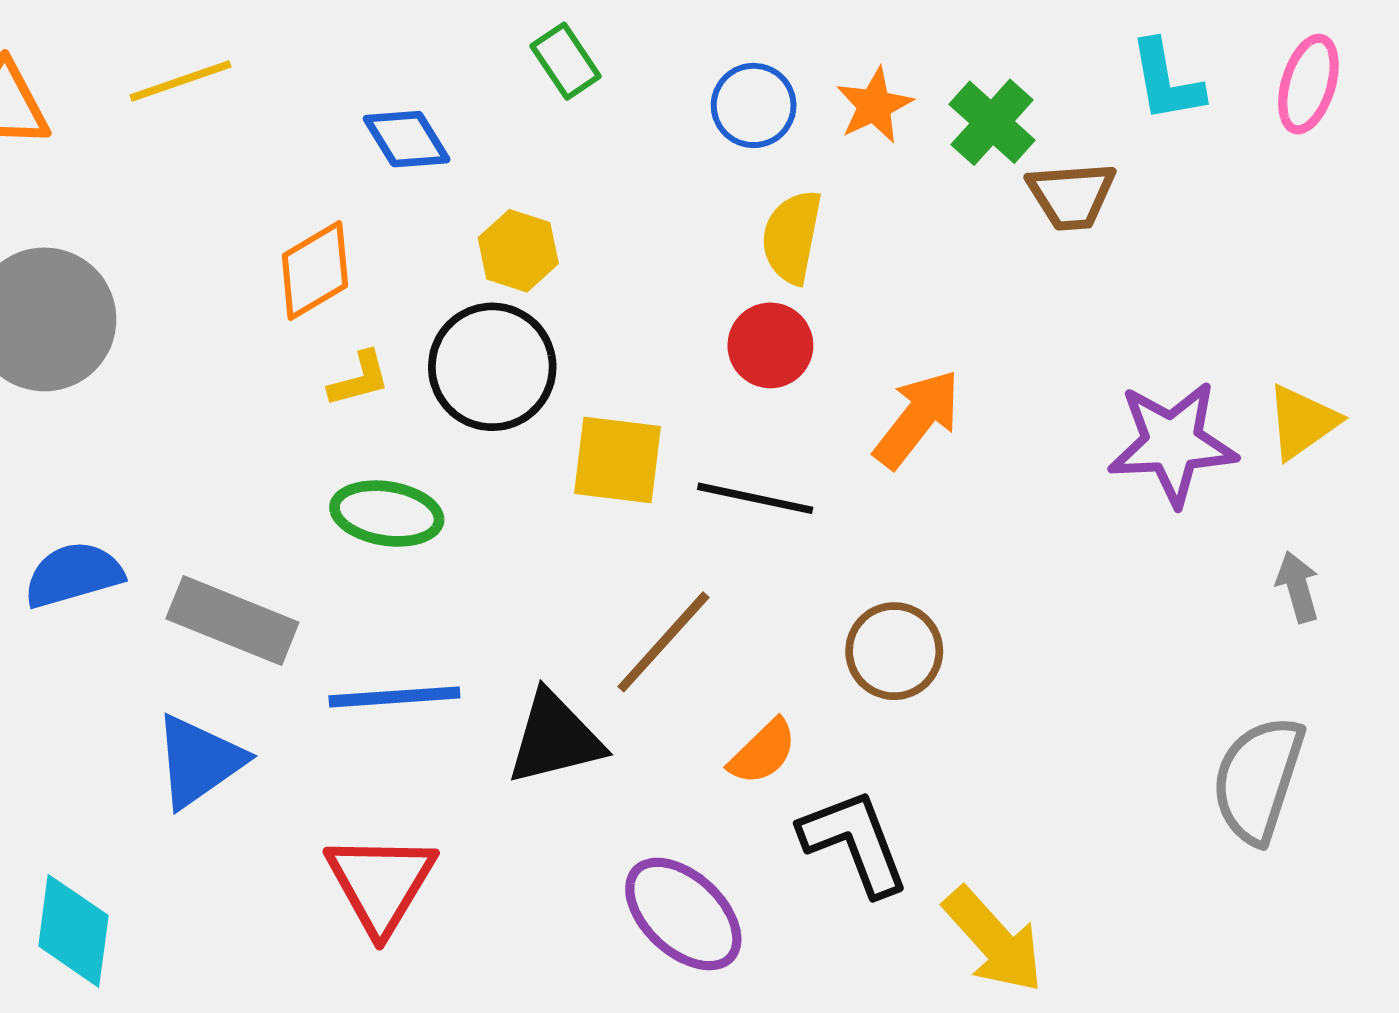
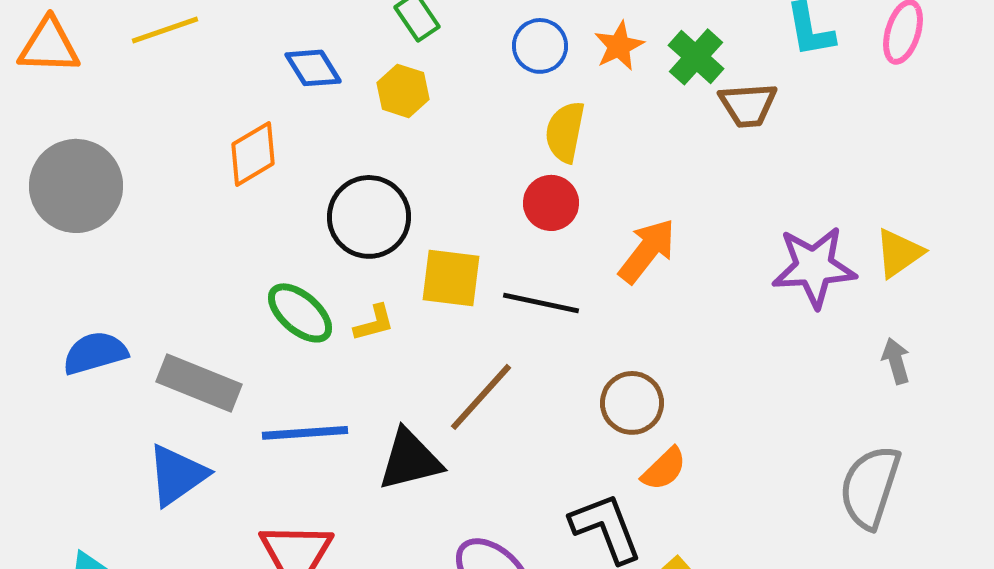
yellow hexagon: (518, 251) -> (403, 91), moved
yellow L-shape: (359, 379) -> (374, 323), moved
green ellipse: (387, 514) -> (300, 313), turned 32
orange semicircle: (763, 752) -> (664, 469), moved

